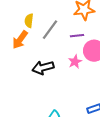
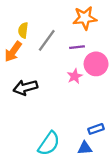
black arrow: (43, 68) -> (25, 87), moved

